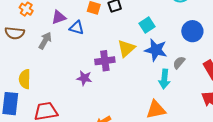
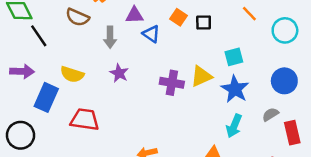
gray arrow: (45, 41) -> (110, 37), turned 132
gray semicircle: (179, 63) -> (270, 114), moved
purple star: (84, 78) -> (119, 73), moved
yellow semicircle: (25, 79) -> (72, 74), turned -90

